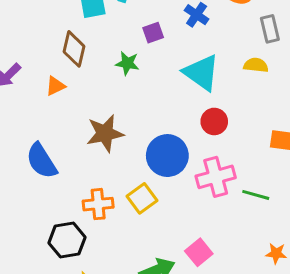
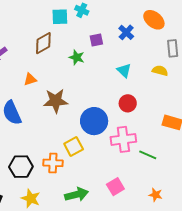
brown diamond: (74, 49) -> (43, 43), turned 40
cyan triangle: (201, 73) -> (124, 70), size x0.6
orange triangle: (55, 86) -> (30, 79), moved
orange cross: (98, 204) -> (53, 163), moved
pink square: (199, 252) -> (115, 187), moved

